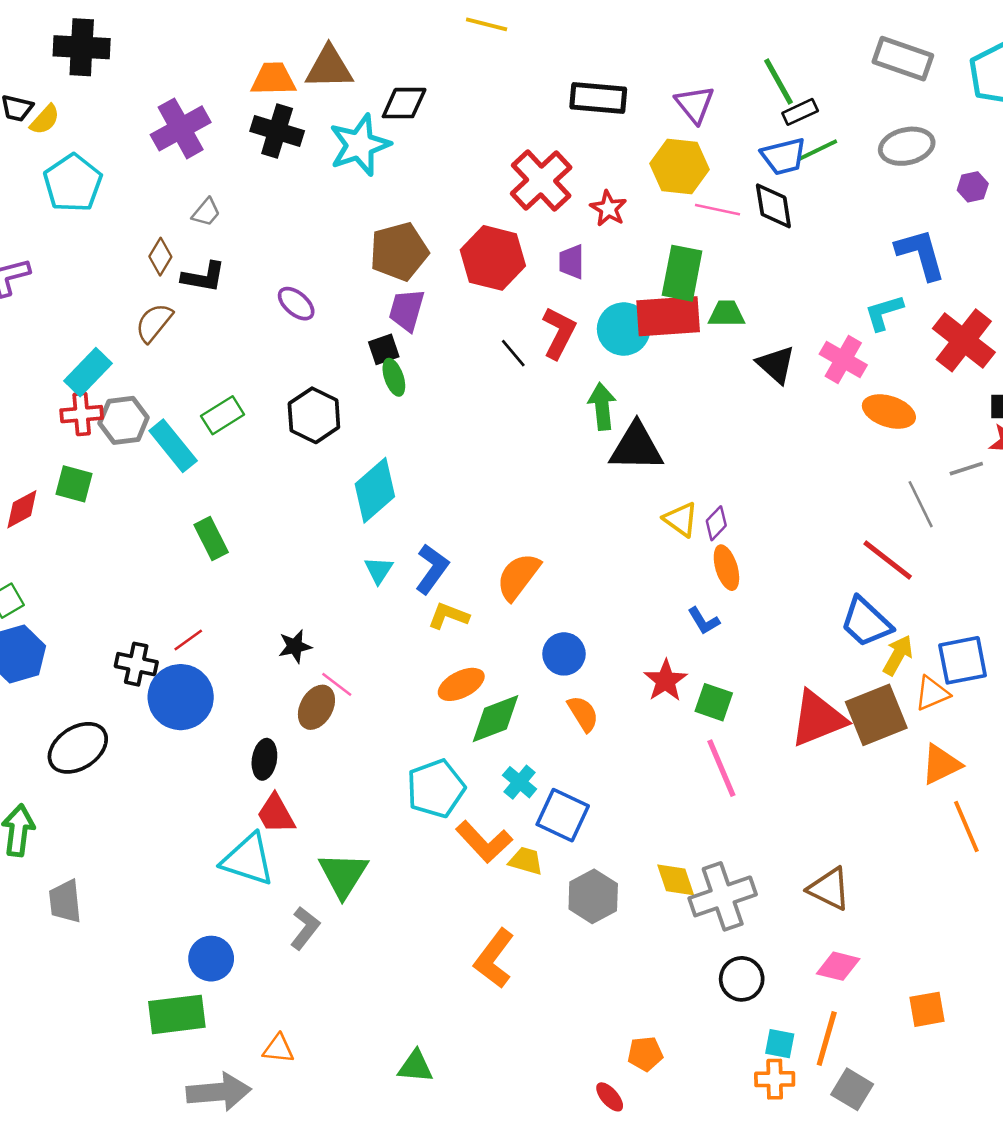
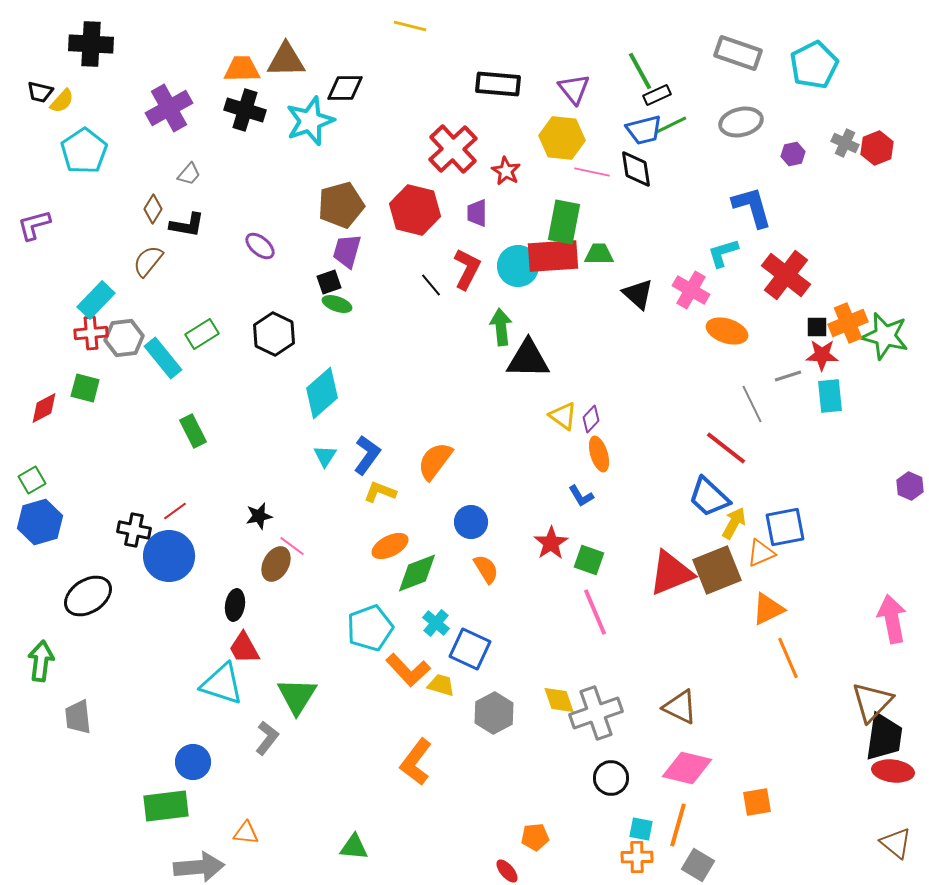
green ellipse: (394, 377) -> (337, 304), turned -52
pink diamond: (838, 966) -> (687, 768), size x1.4

